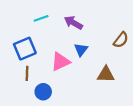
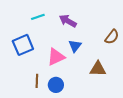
brown line: (27, 73) -> (37, 81), moved
blue circle: (43, 92) -> (56, 85), moved

